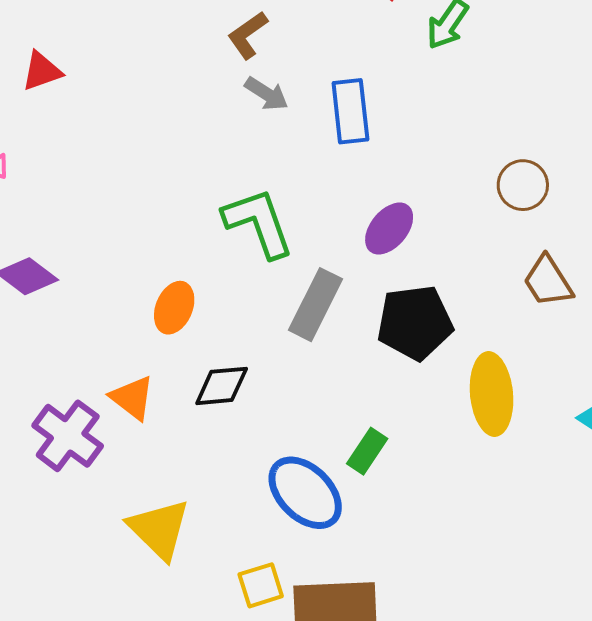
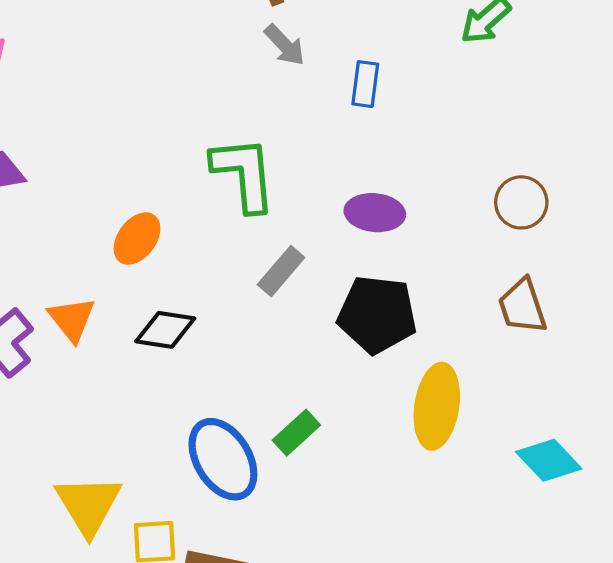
blue rectangle: (350, 111) -> (365, 84), size x0.7
purple ellipse: (389, 229) -> (375, 213), turned 42
gray rectangle: (316, 305) -> (281, 271), size x0.7
yellow triangle: (159, 529) -> (88, 505), moved

